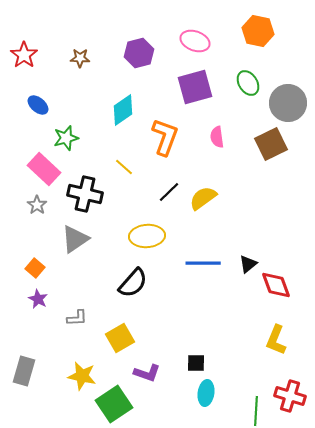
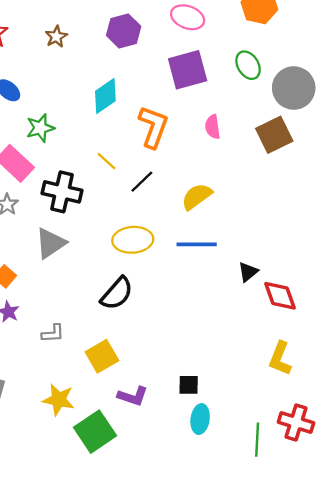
brown star: (80, 58) -> (56, 37), turned -30
black line: (169, 192) -> (142, 182), moved
blue line: (203, 263) -> (197, 244), moved

